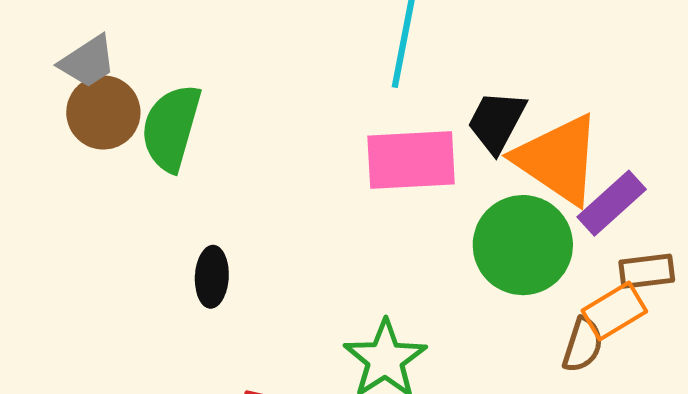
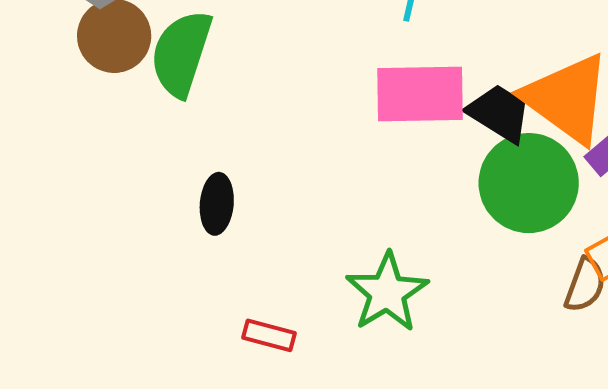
black trapezoid: (497, 122) -> (499, 113), moved, turned 92

